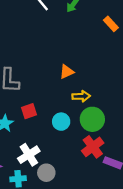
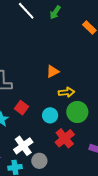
red square: (29, 111) -> (21, 108), turned -32
red cross: (93, 147) -> (65, 138), moved

